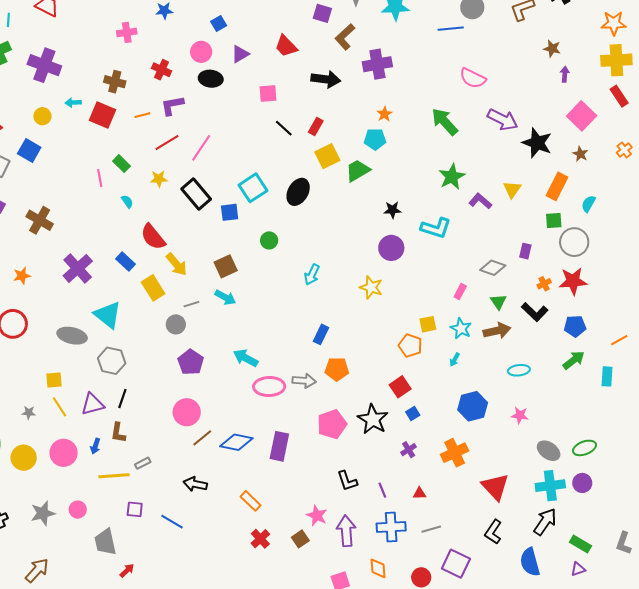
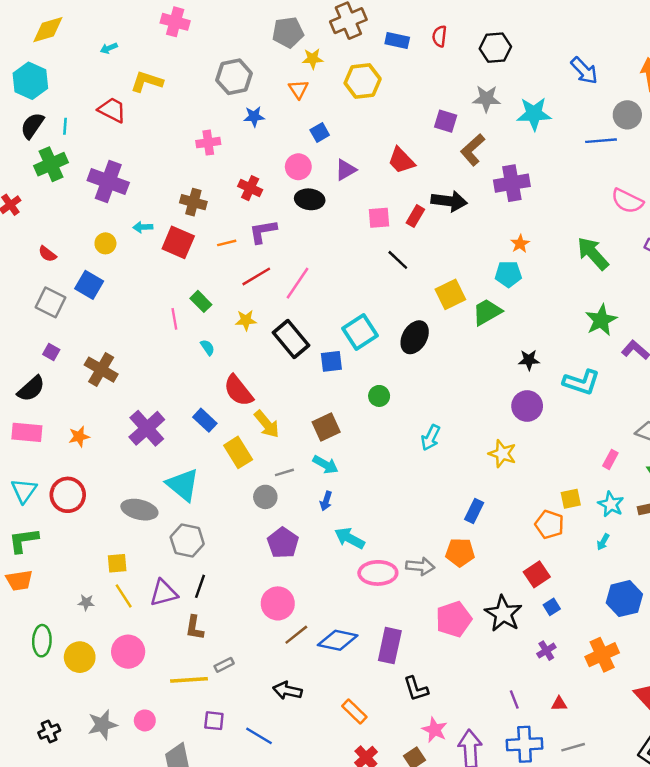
red rectangle: (316, 126) -> (415, 216), moved
blue rectangle: (321, 334) -> (474, 511), moved
blue arrow: (95, 446) -> (326, 501), moved
black L-shape: (347, 481) -> (416, 689), moved

